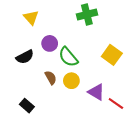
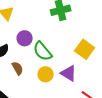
brown semicircle: (51, 78) -> (18, 68), moved
purple triangle: (96, 92) -> (69, 73), moved

